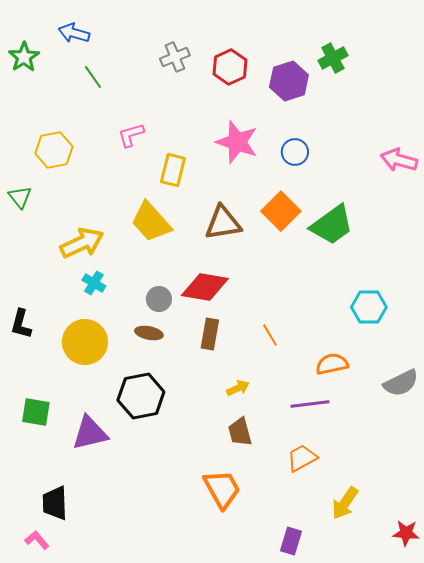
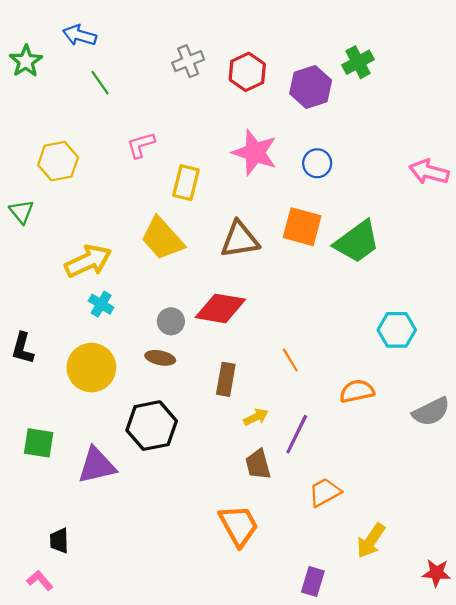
orange square: (281, 211) -> (302, 227), turned -30
brown rectangle: (210, 334) -> (226, 379), moved
purple line: (310, 404) -> (297, 434), moved, turned -57
black trapezoid: (55, 503) -> (59, 541), size x0.7

